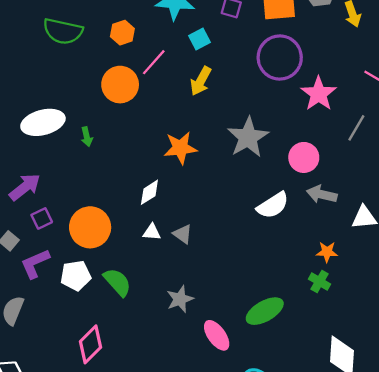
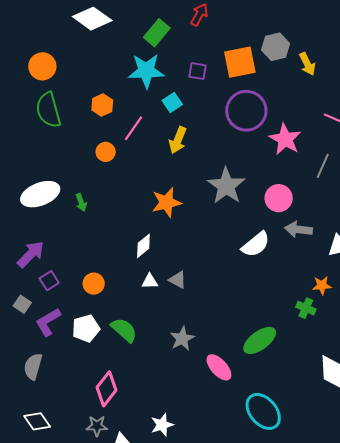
green semicircle: (63, 31) -> (48, 110), turned 69
orange circle: (120, 85) -> (106, 152), size x0.6
orange circle: (90, 227) -> (94, 284), size x0.6
orange star: (327, 252) -> (322, 285), moved

